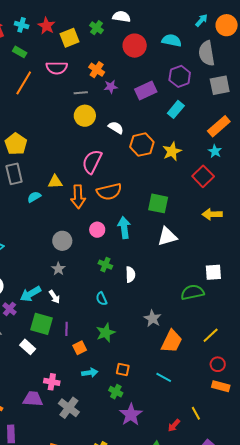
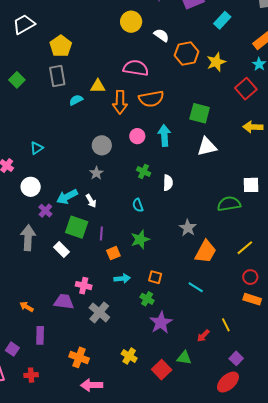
pink semicircle: (92, 162) -> (136, 68), turned 70

